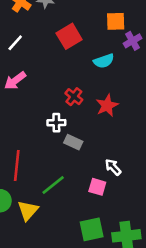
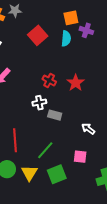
purple cross: (133, 41) -> (86, 30), turned -32
cyan semicircle: (104, 61) -> (66, 39), moved, turned -56
pink square: (97, 187) -> (80, 157), moved
green square: (92, 229) -> (57, 174), moved

